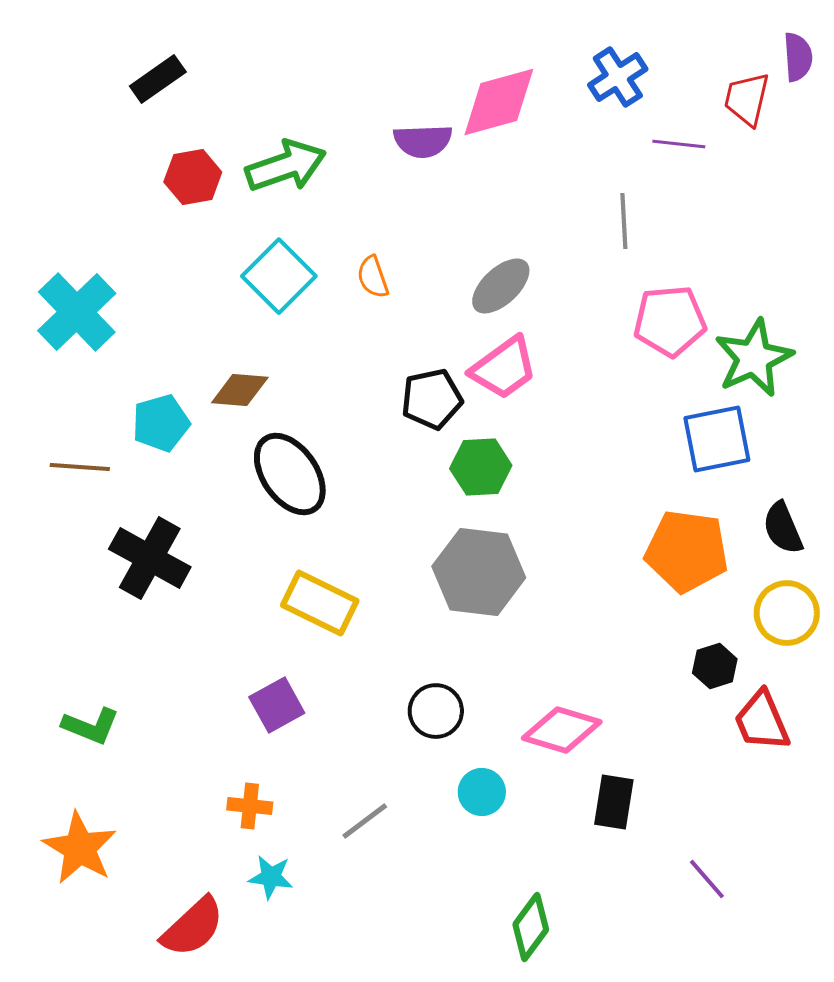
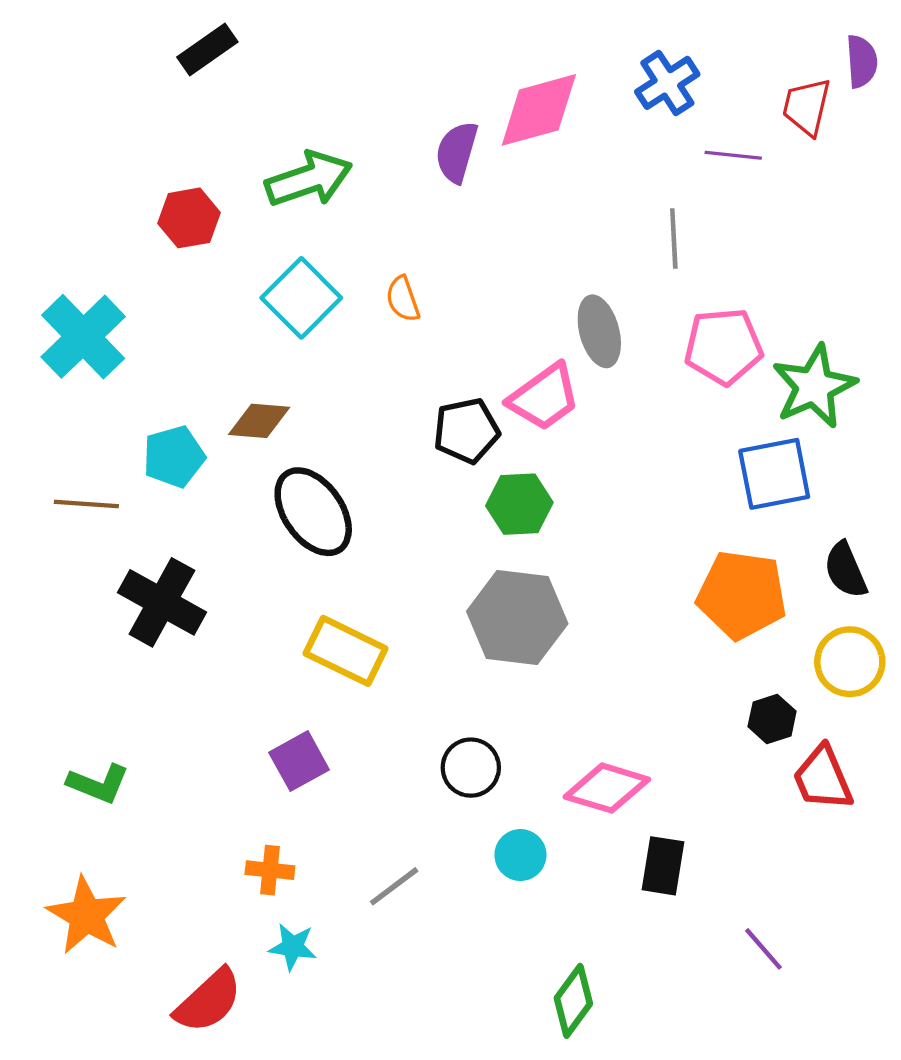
black rectangle: (158, 79) -> (207, 49), moved
purple semicircle: (423, 141) -> (457, 152), turned 108
red hexagon: (193, 177) -> (189, 218), moved
gray ellipse: (501, 286) -> (599, 331), moved, turned -62

